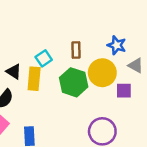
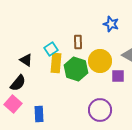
blue star: (117, 45) -> (111, 24), moved
yellow rectangle: (34, 79) -> (56, 63), moved

